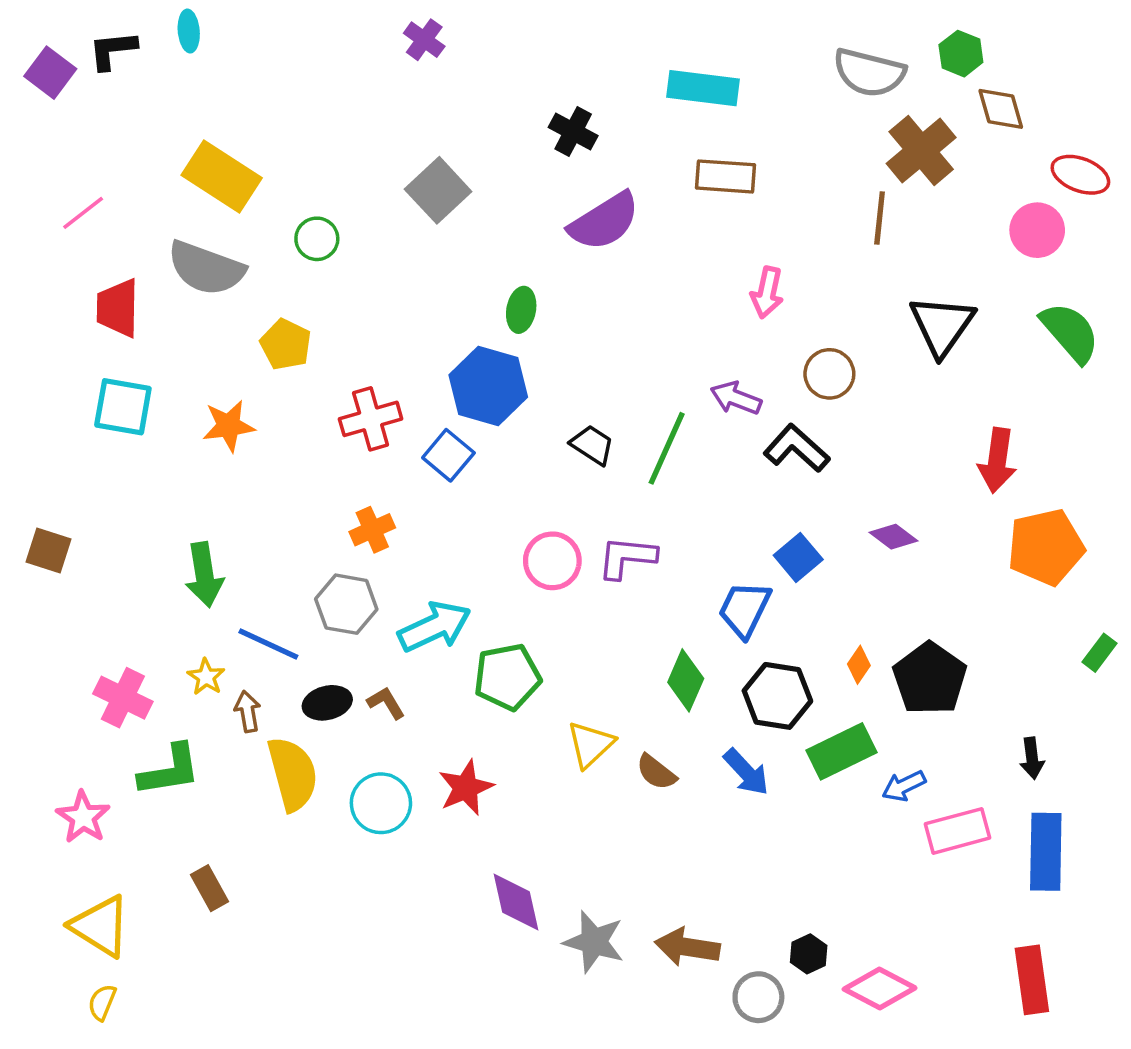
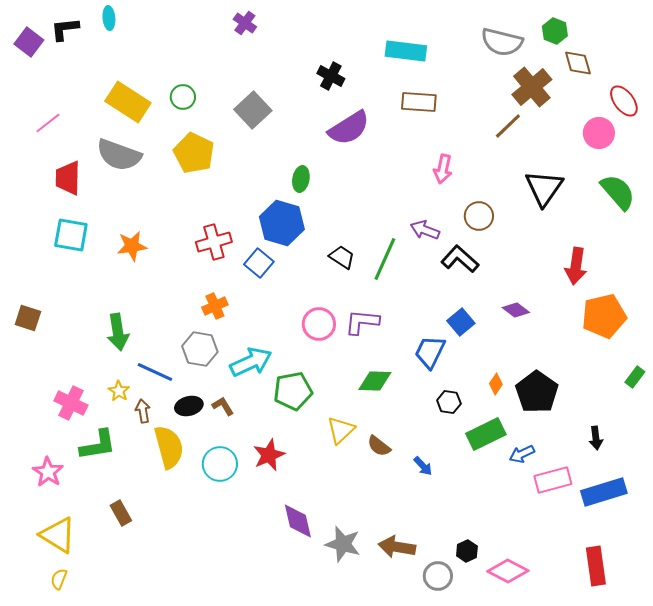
red ellipse: (1080, 175) -> (624, 101), turned 32
brown line: (880, 218) -> (508, 126), turned 40
green circle: (317, 239) -> (183, 97), moved
yellow pentagon: (286, 344) -> (194, 153), moved, size x1.4
green diamond: (686, 680) -> (375, 381), moved, turned 68
black hexagon: (777, 696) -> (449, 402), size x0.6
blue arrow: (746, 772) -> (423, 466), moved, size x0.7
blue rectangle: (1046, 852) -> (604, 492), turned 72

